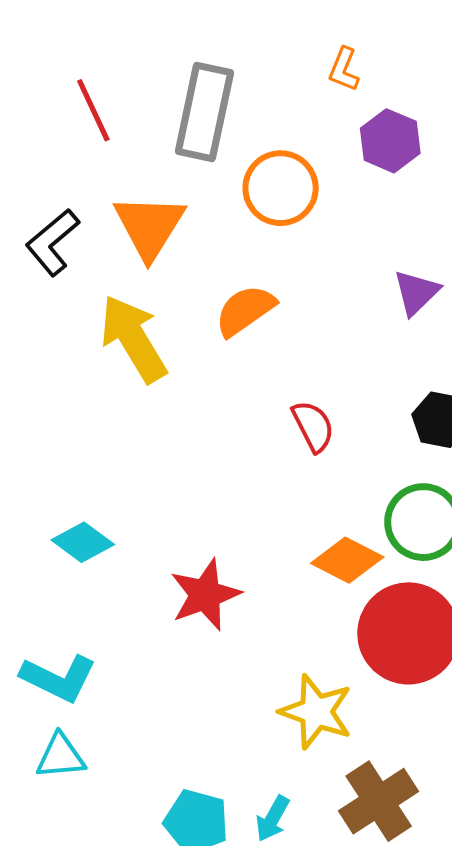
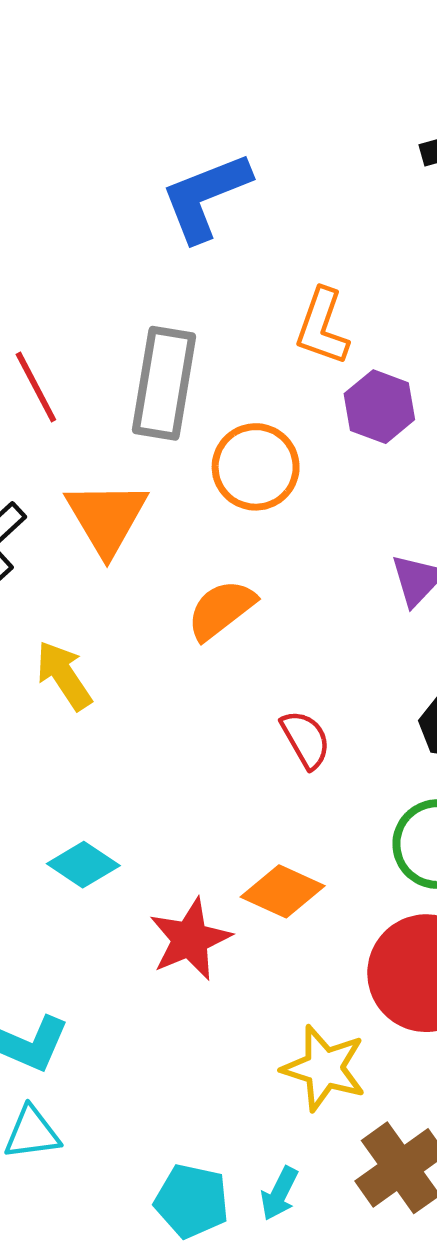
orange L-shape: (344, 69) -> (322, 327), size x1.5
yellow arrow: (133, 339) -> (64, 675), moved, size x0.7
cyan diamond: (83, 542) -> (83, 865), moved
orange diamond: (347, 560) -> (283, 891), moved

